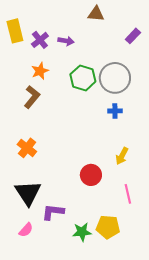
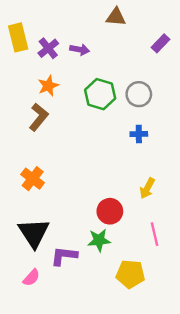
gray circle: (115, 78) -> (139, 94), size x0.7
green star: (82, 232) -> (99, 240), moved

